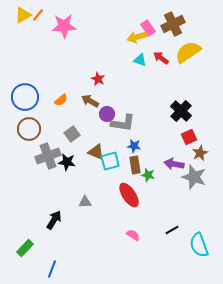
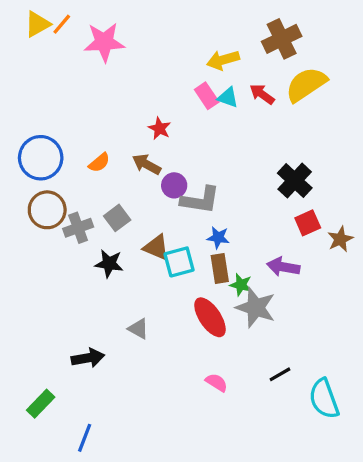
pink rectangle: (148, 28) -> (207, 96), moved
brown star: (200, 153) -> (340, 239), moved
gray cross: (48, 156) -> (78, 228), moved, size x0.7
gray star: (194, 177) -> (256, 308), moved
gray triangle: (85, 202) -> (138, 329), turned 32
black arrow: (54, 220) -> (88, 358), turned 48

